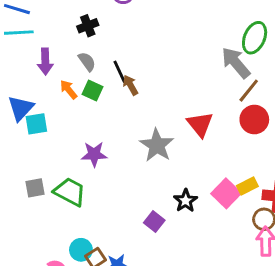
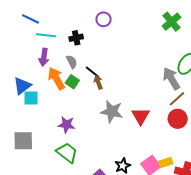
cyan line: (19, 33) -> (46, 35), moved
black line: (120, 72) -> (92, 72), turned -35
orange arrow: (69, 89) -> (56, 78), size x1.6
gray star: (157, 145) -> (112, 111), moved, turned -30
gray square: (35, 188) -> (23, 141), size x1.5
green trapezoid: (70, 192) -> (67, 153), moved

